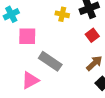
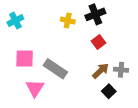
pink square: (27, 36) -> (25, 58), moved
pink triangle: (30, 80) -> (35, 88), turned -30

